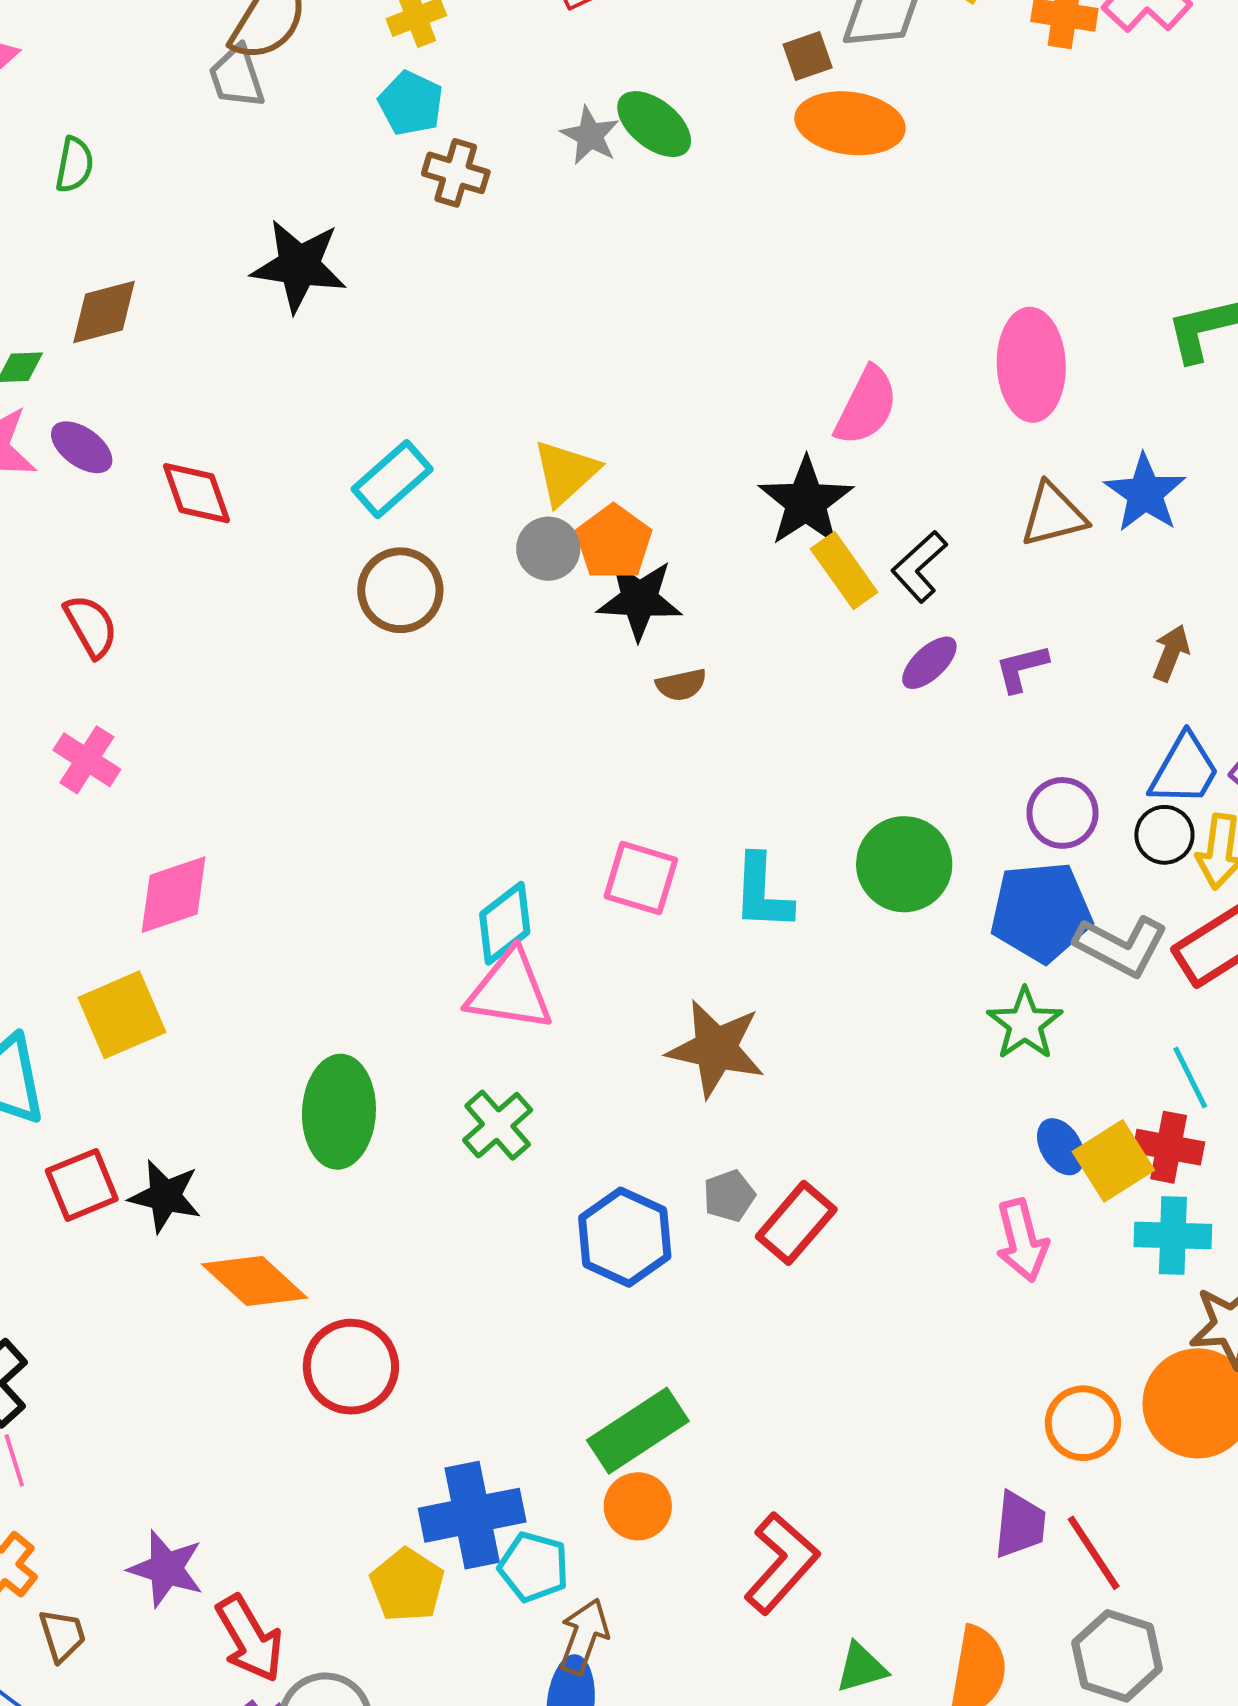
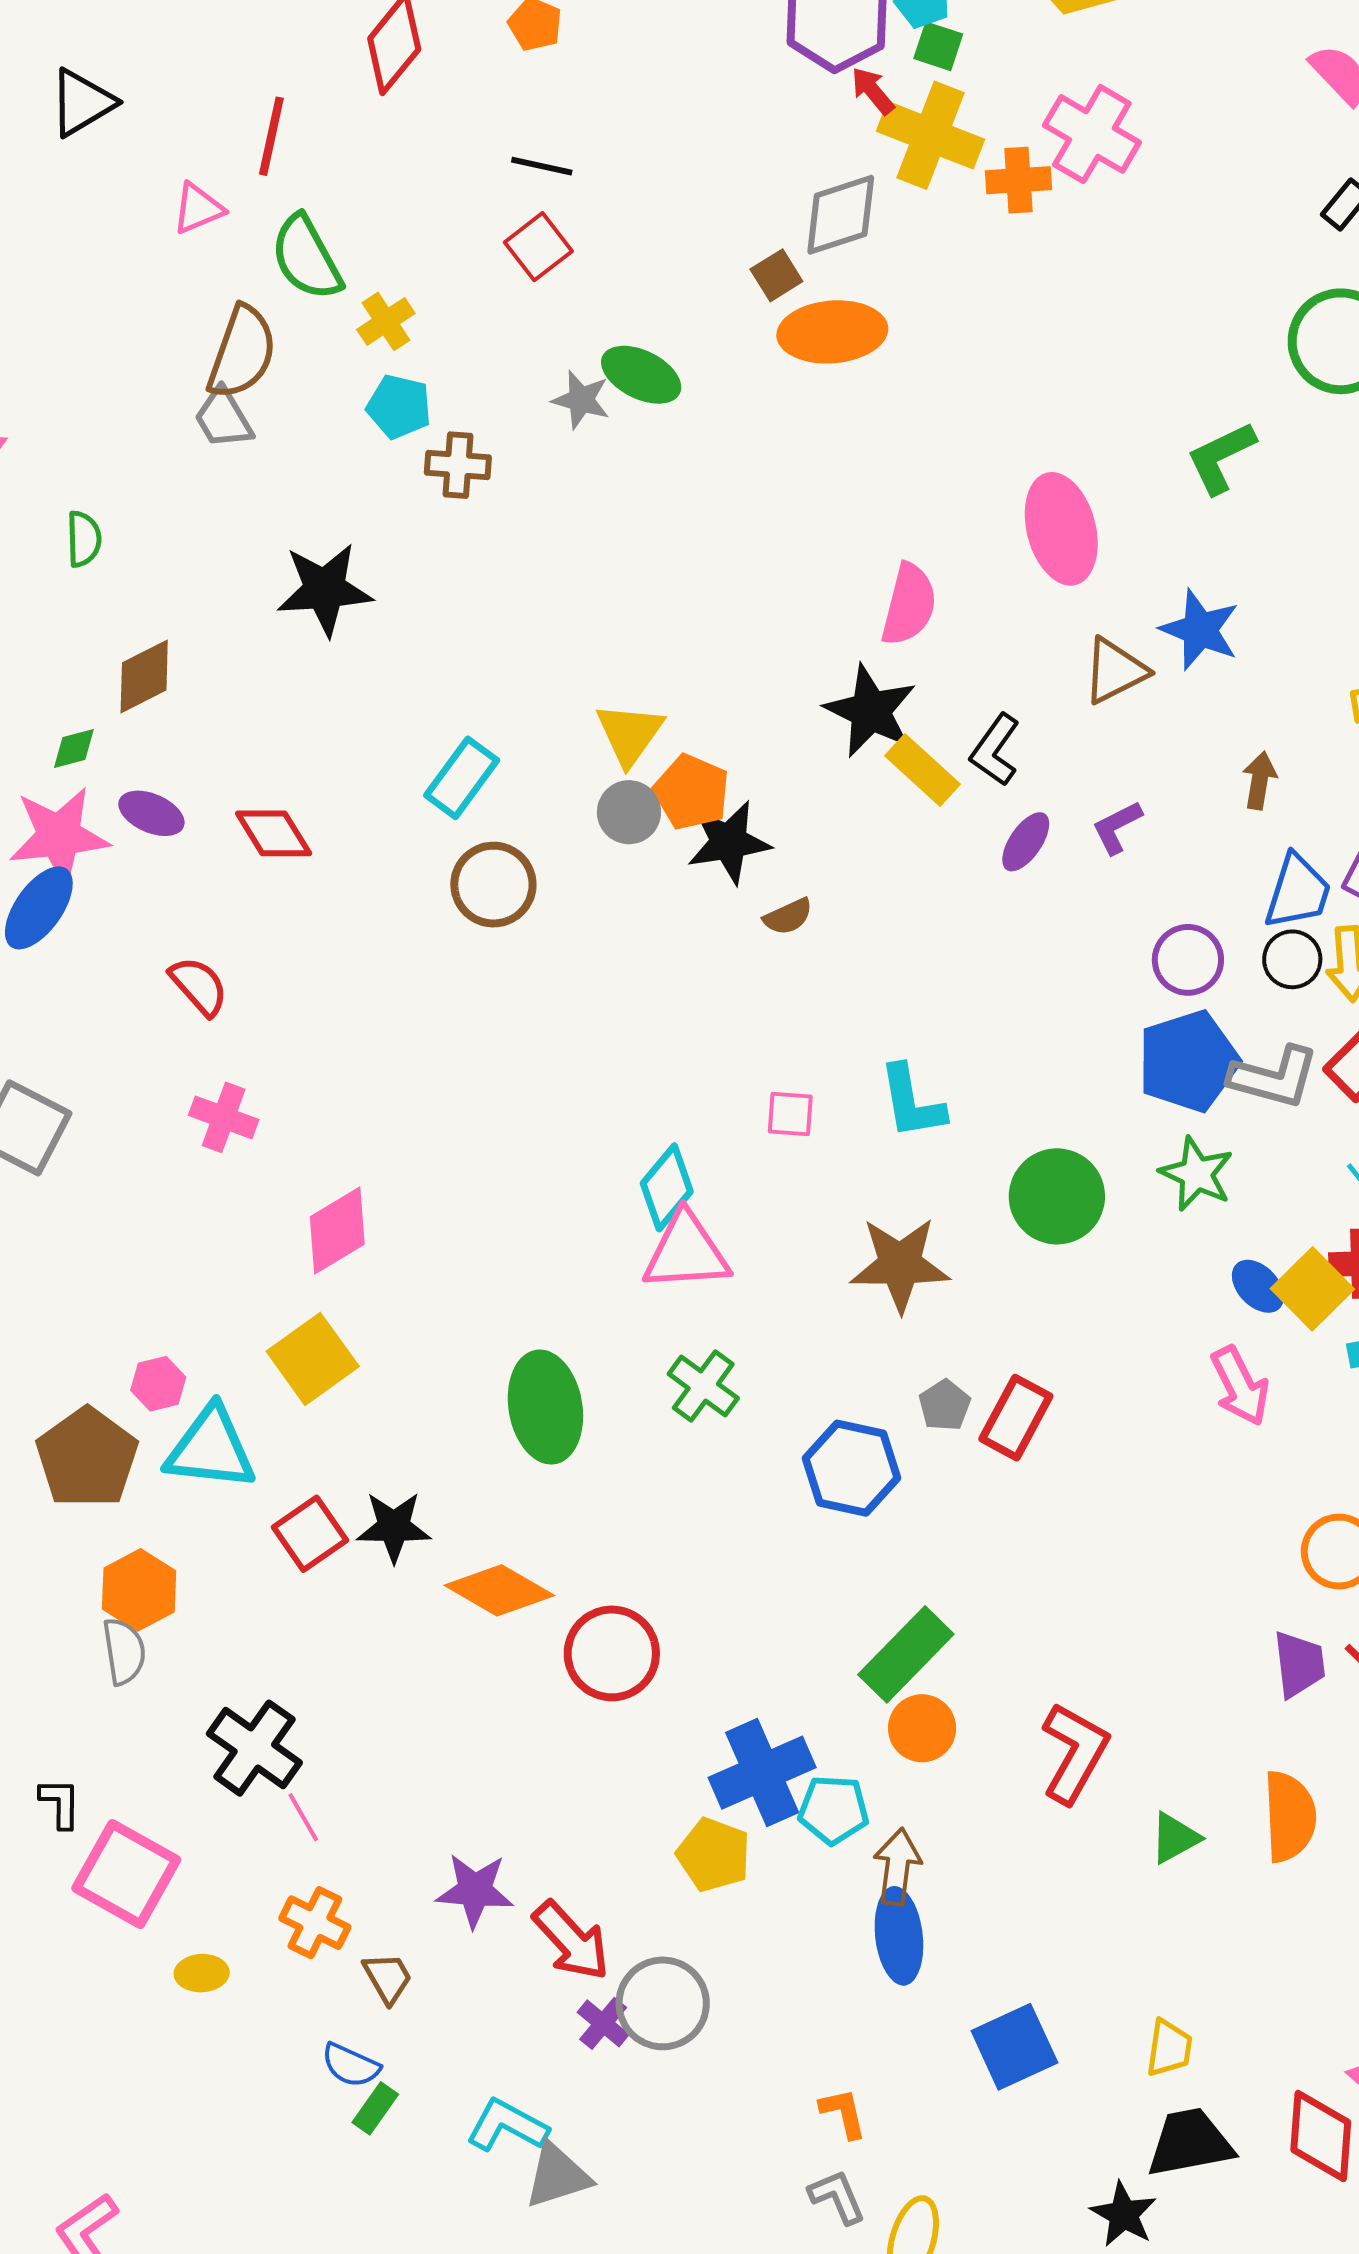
green circle: (904, 864) -> (1057, 1196), moved
pink square: (641, 878) -> (790, 1114), size x0.7

